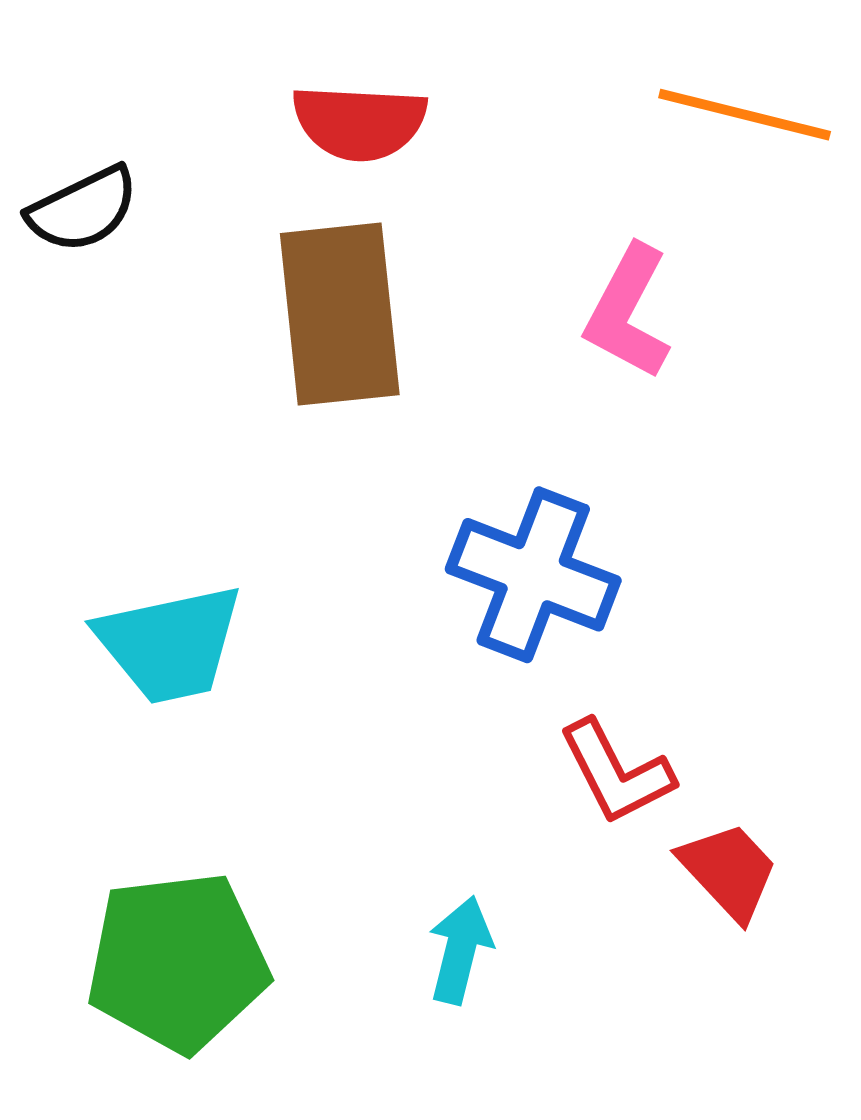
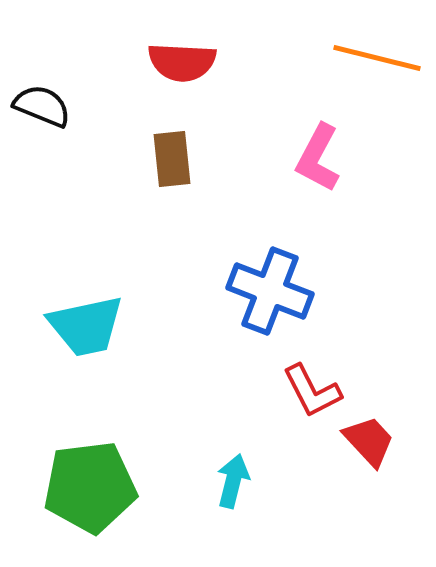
black semicircle: (83, 209) -> (42, 106), turned -132
brown rectangle: (340, 314) -> (172, 159), size x0.6

